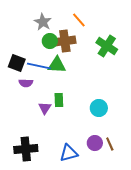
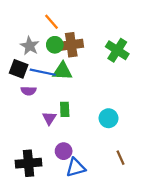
orange line: (79, 20) -> (52, 22), moved
gray star: (43, 22) -> (30, 46), moved
purple circle: (95, 143) -> (64, 151), moved

